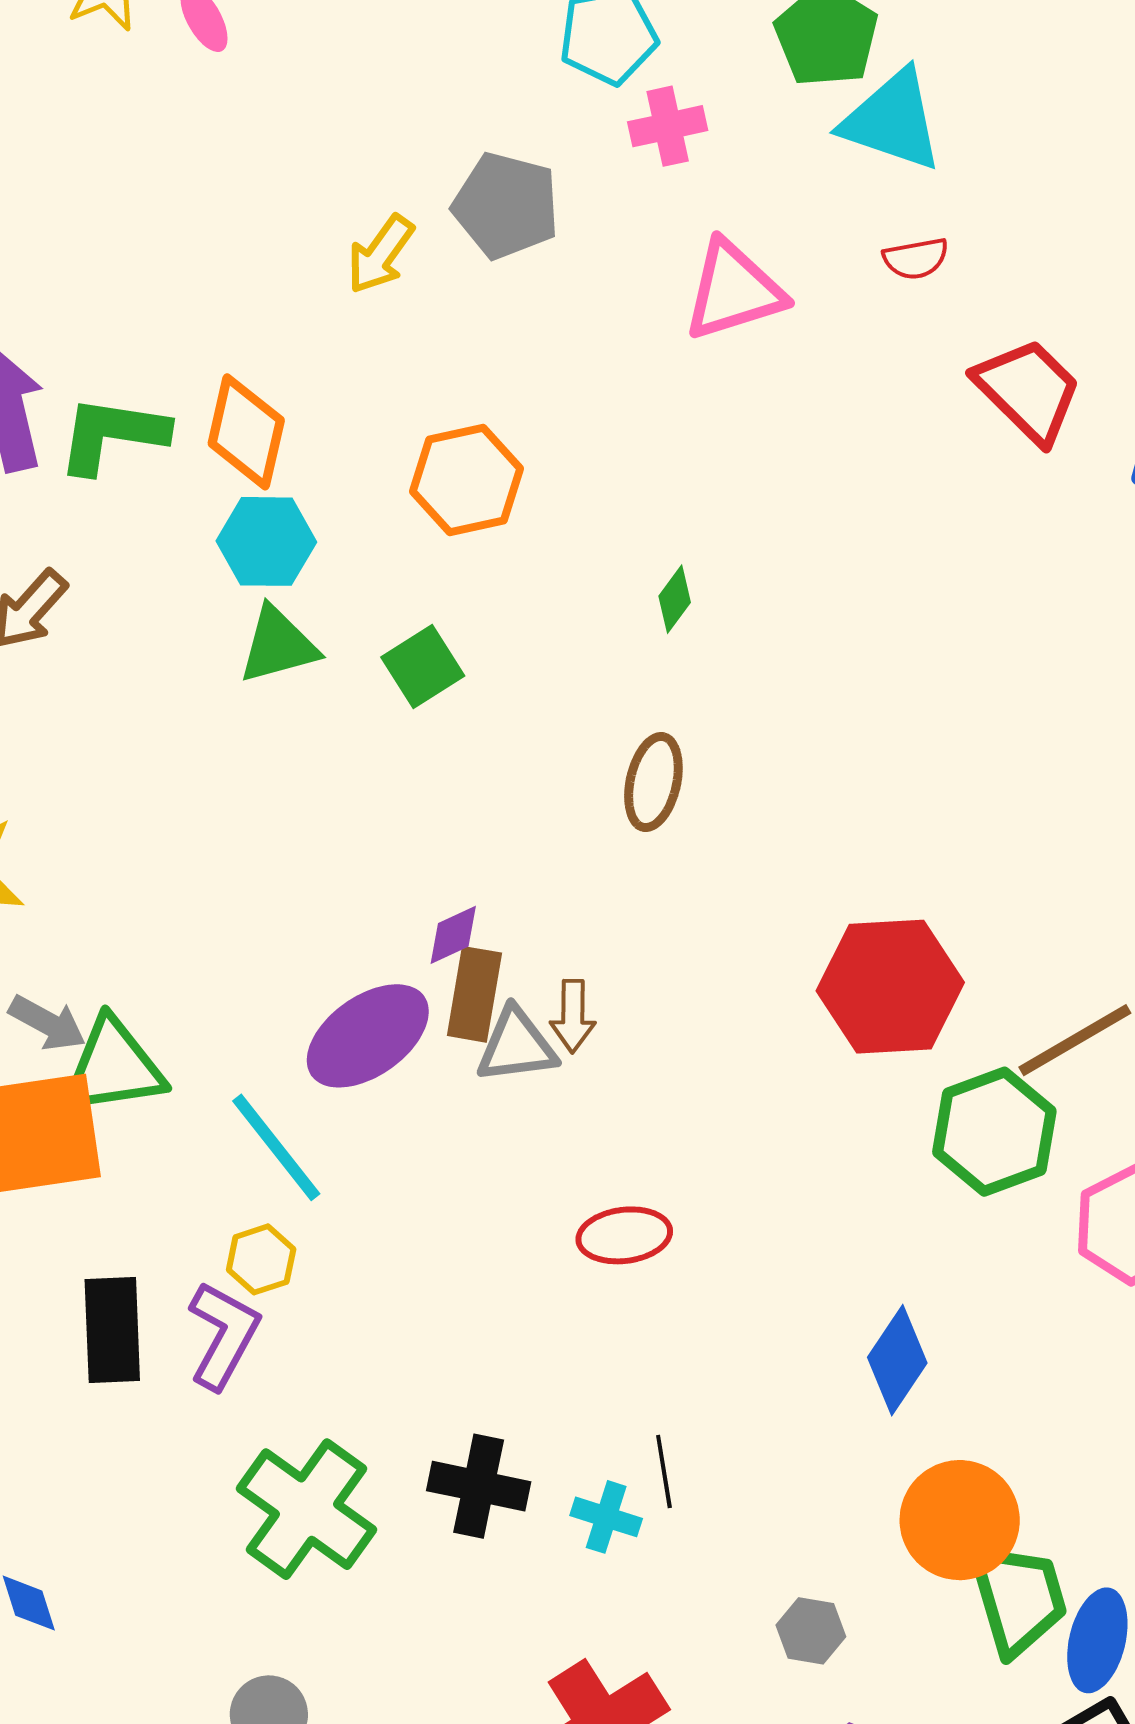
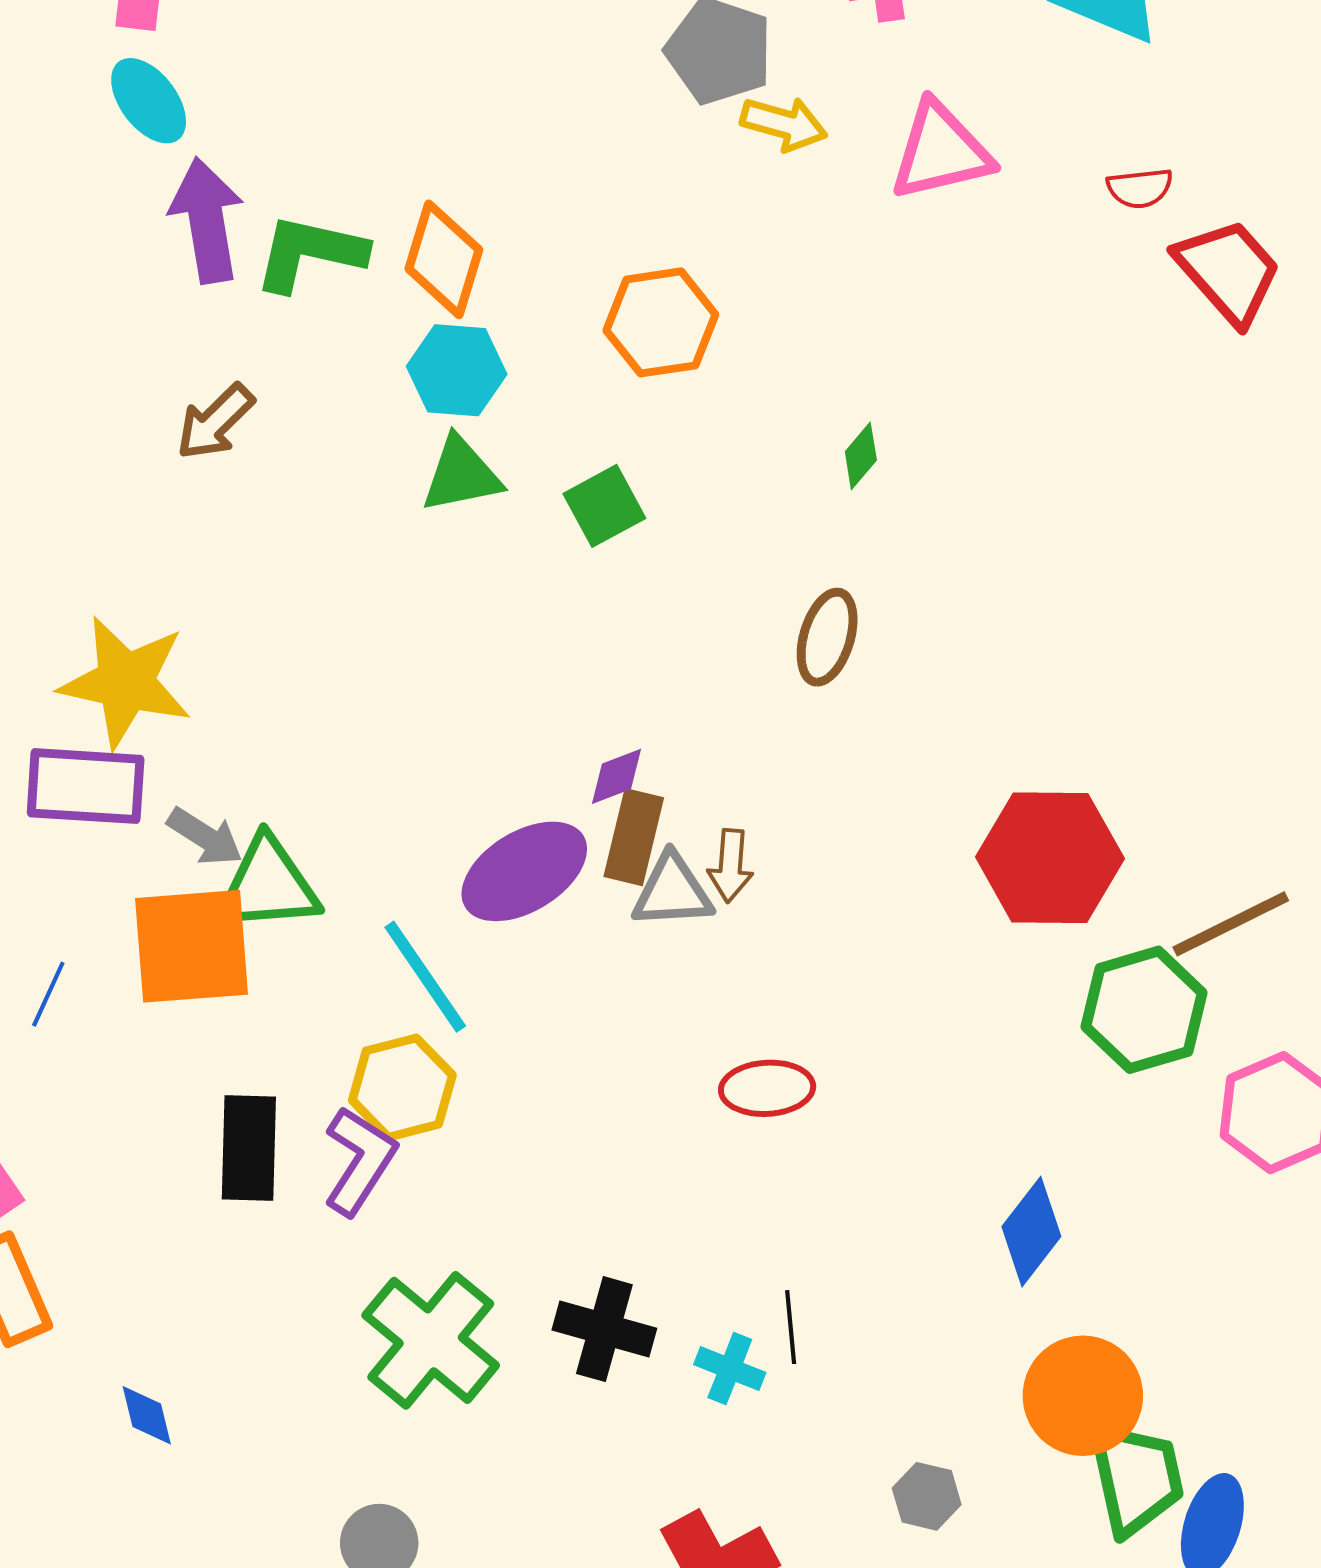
yellow arrow: (380, 254) -> (784, 124), moved, turned -114
red semicircle: (916, 259) -> (1140, 188), moved
yellow hexagon: (261, 1259) -> (402, 1088), size x1.5

